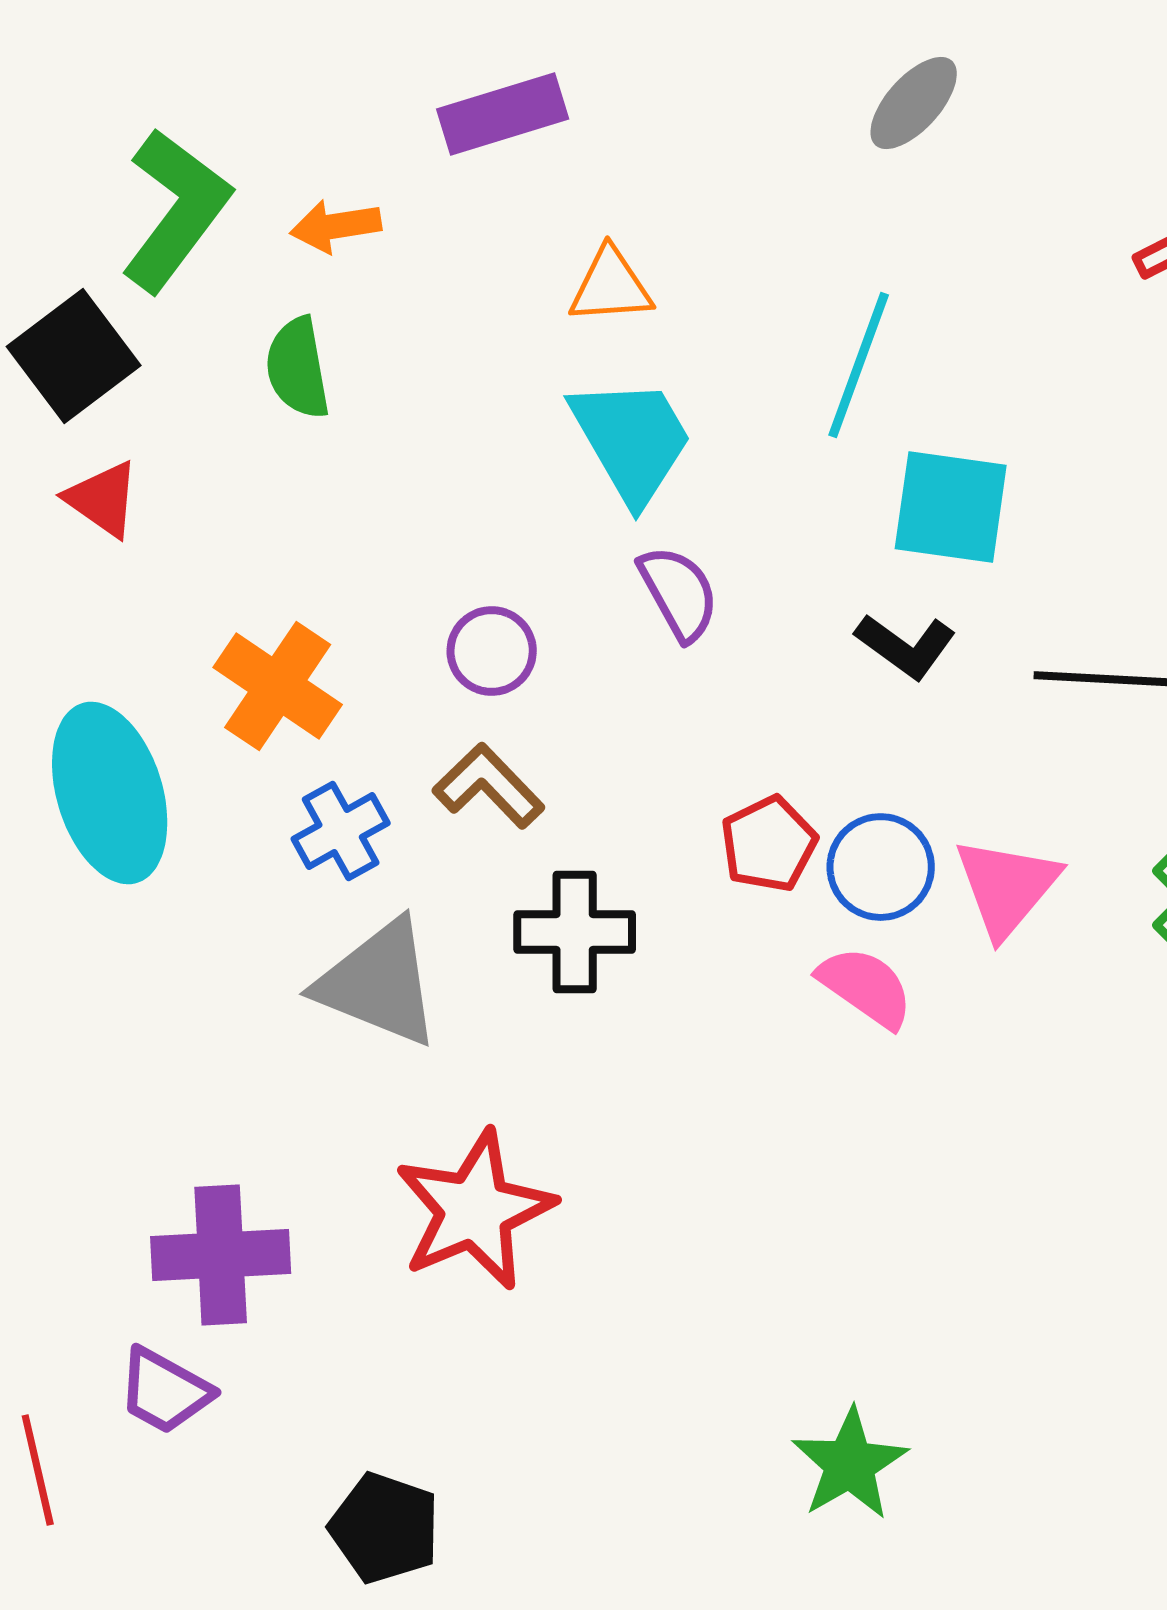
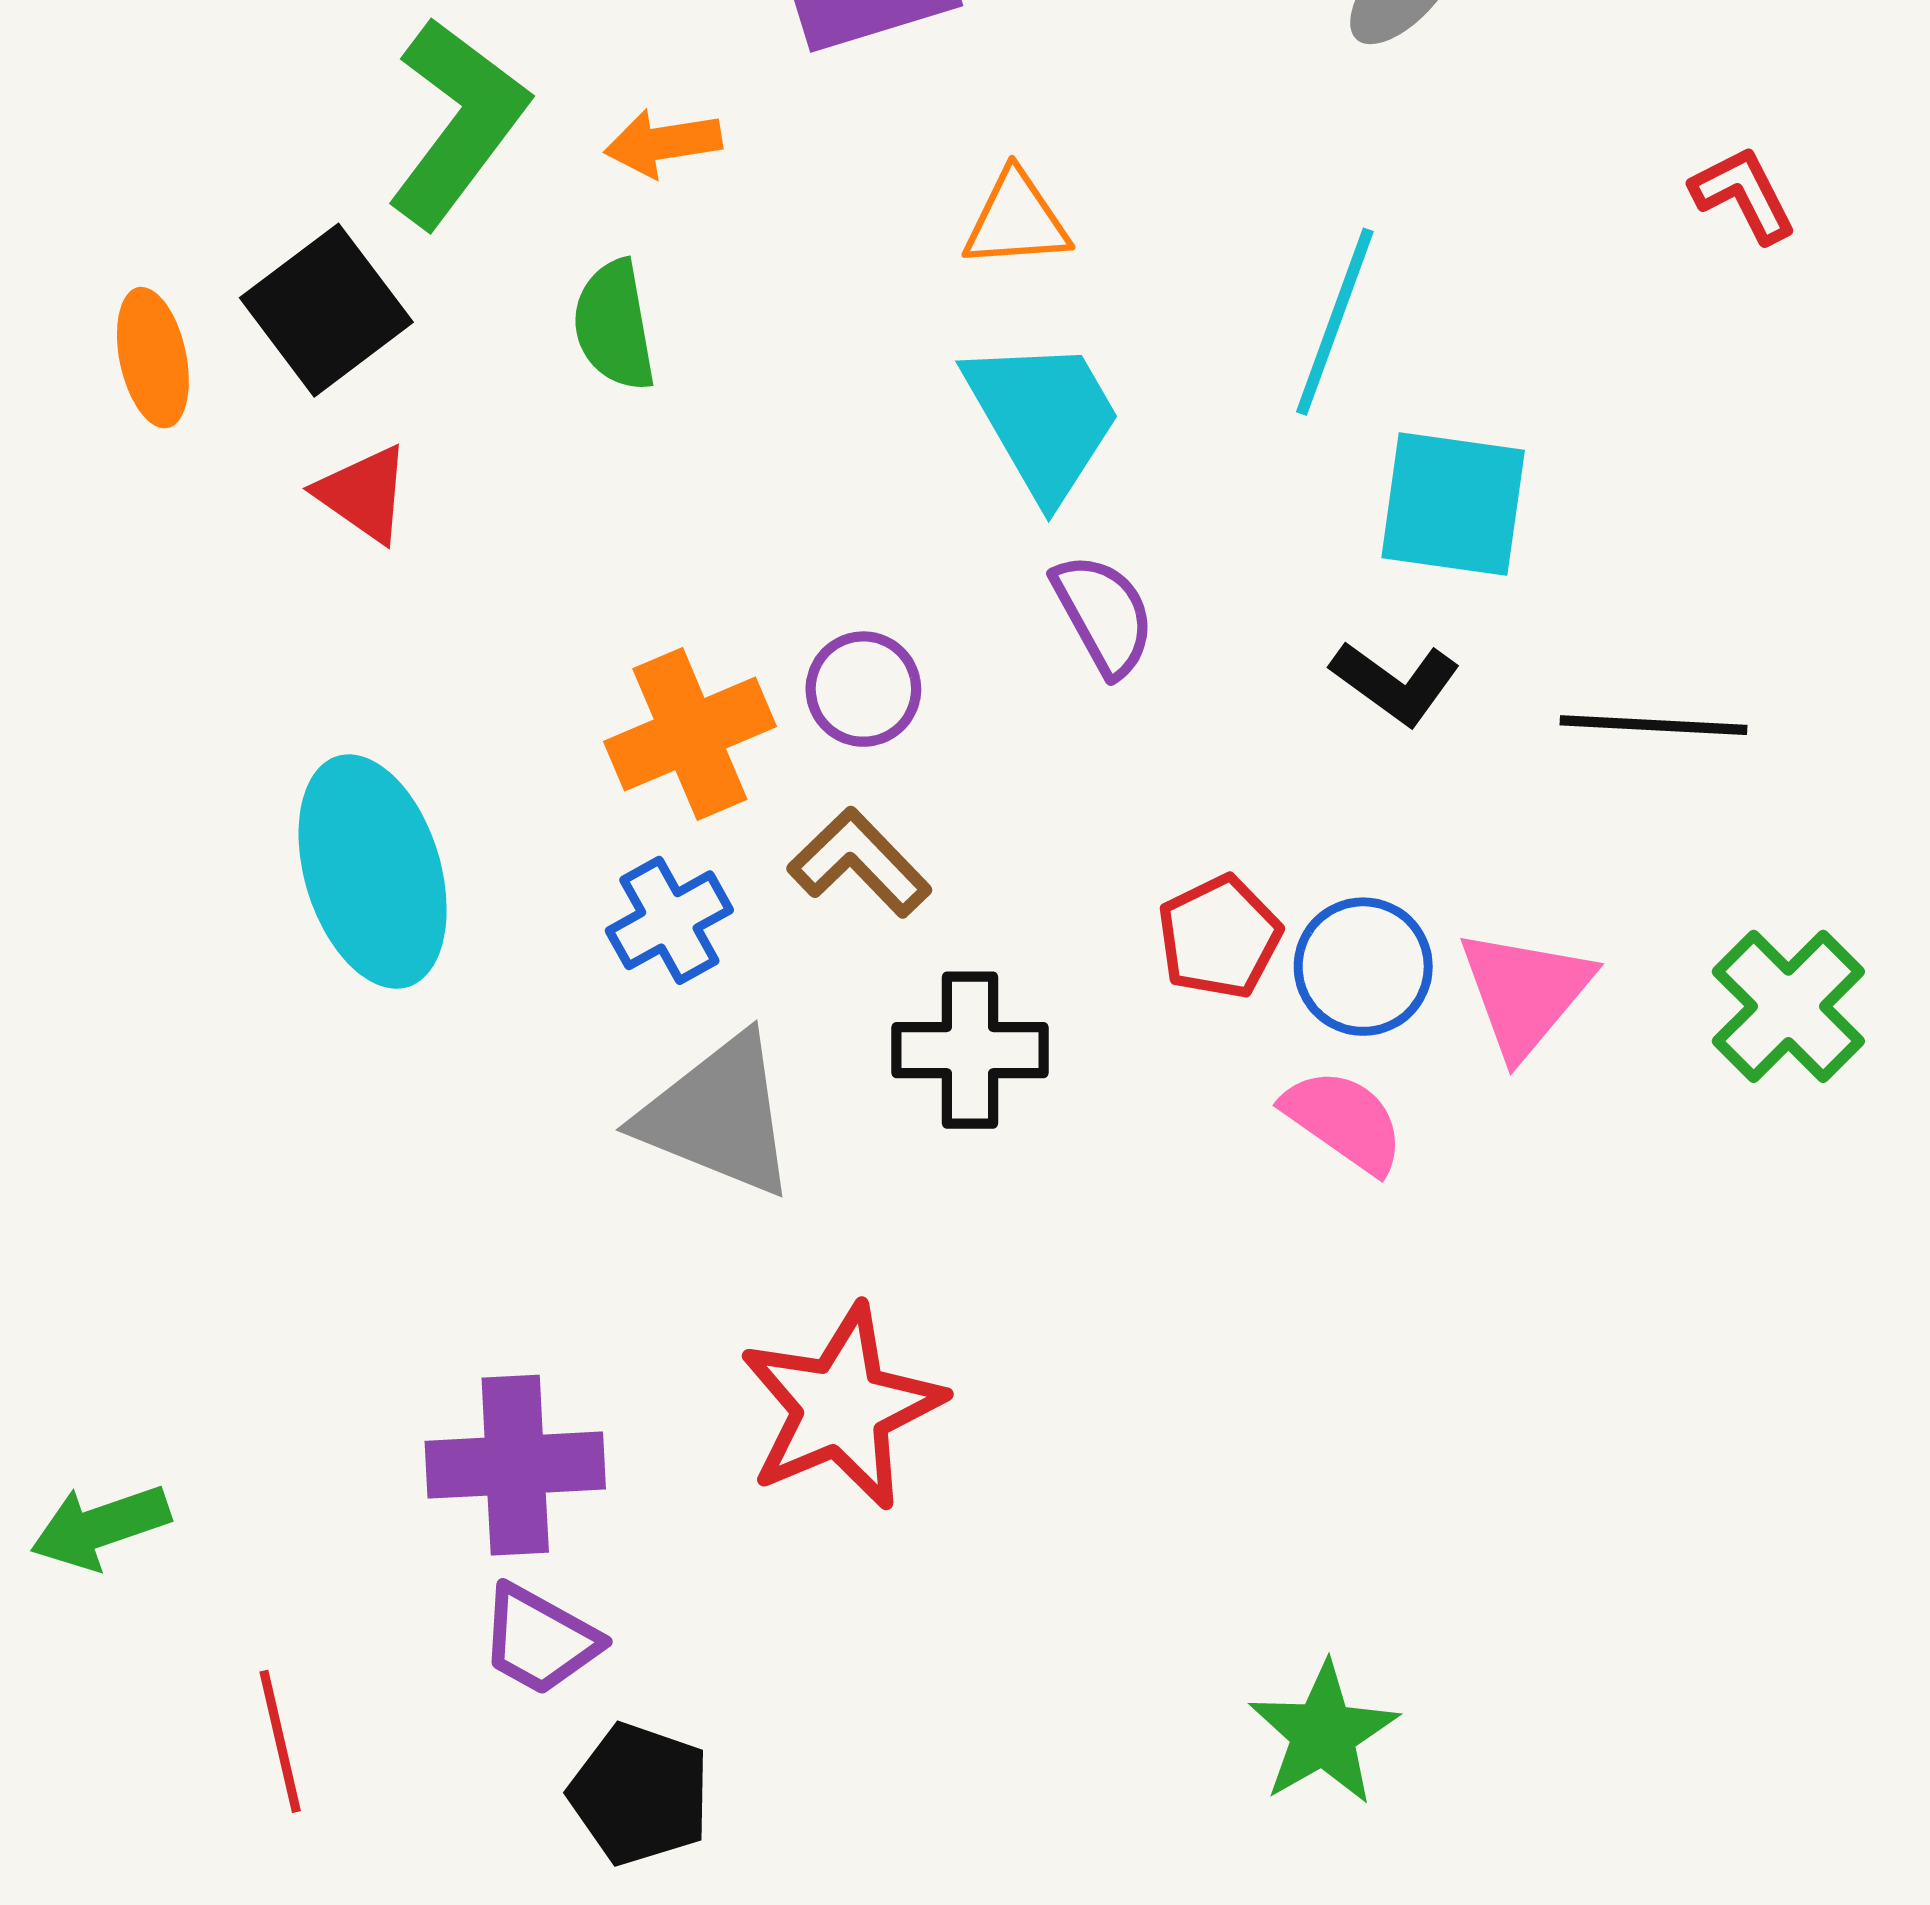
orange cross: (278, 686) -> (690, 734), moved, turned 33
purple trapezoid: (165, 1391) -> (540, 1640), moved
black pentagon: (385, 1528) -> (640, 1794), moved

